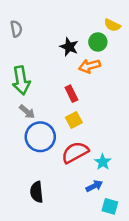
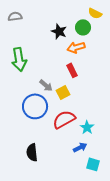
gray semicircle: (16, 29) -> (15, 16), turned -88
red rectangle: (71, 94) -> (72, 70), moved
gray arrow: (27, 112) -> (46, 85), moved

